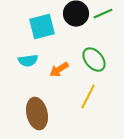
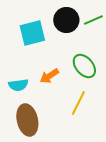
cyan semicircle: (28, 61) -> (18, 85), moved

